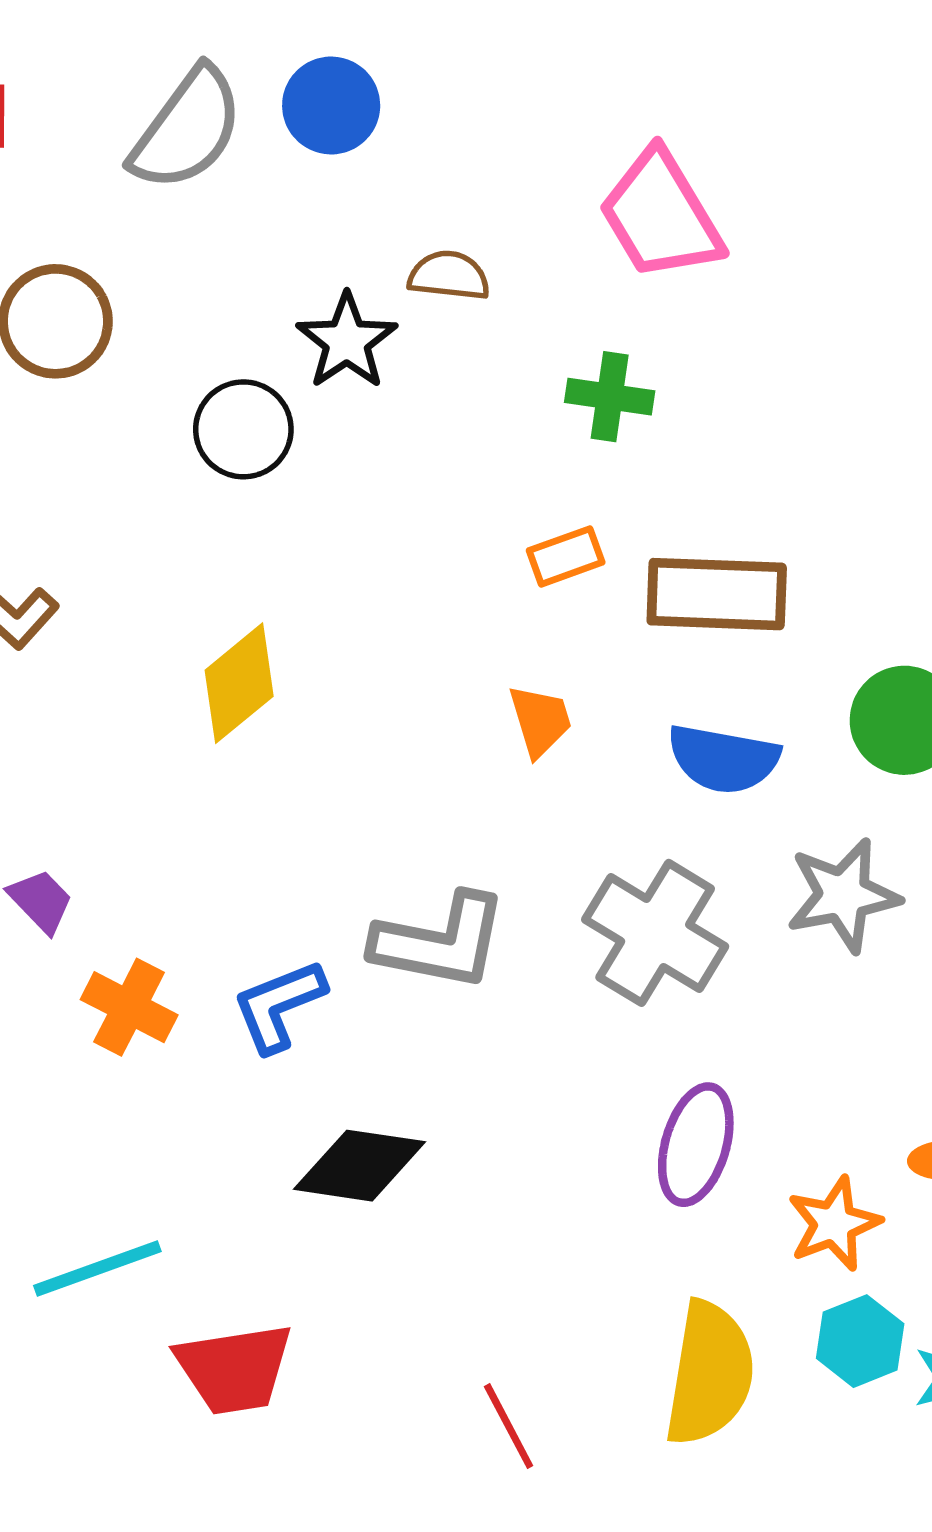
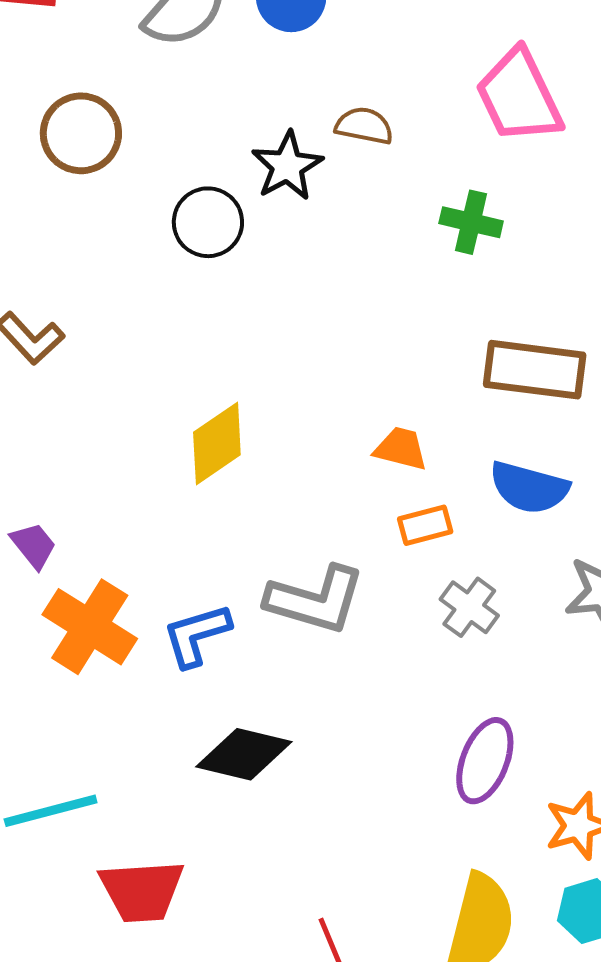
orange rectangle: (566, 556) -> (425, 525), moved
yellow diamond: (239, 683) -> (217, 444), moved
orange trapezoid: (540, 721) -> (401, 449), turned -64
gray cross: (655, 933) -> (469, 607), size x0.6
orange cross: (129, 1007) -> (90, 627), size x1.4

